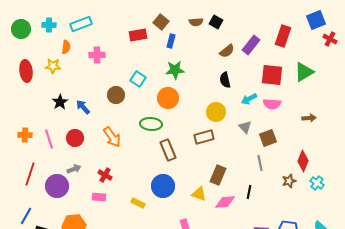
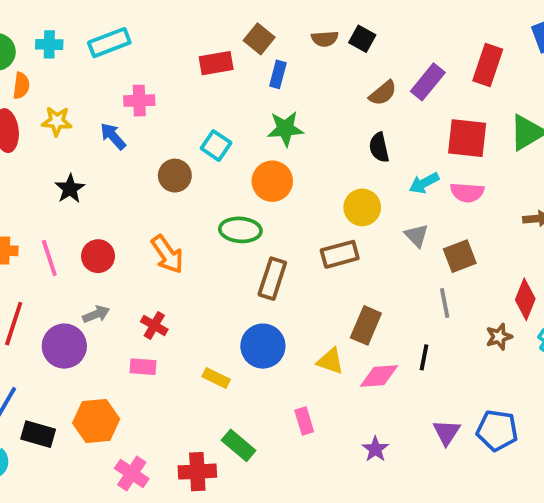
orange semicircle: (66, 47) -> (21, 86), moved
blue arrow: (83, 107) -> (113, 136), moved
brown rectangle: (168, 150) -> (272, 279), turned 40

